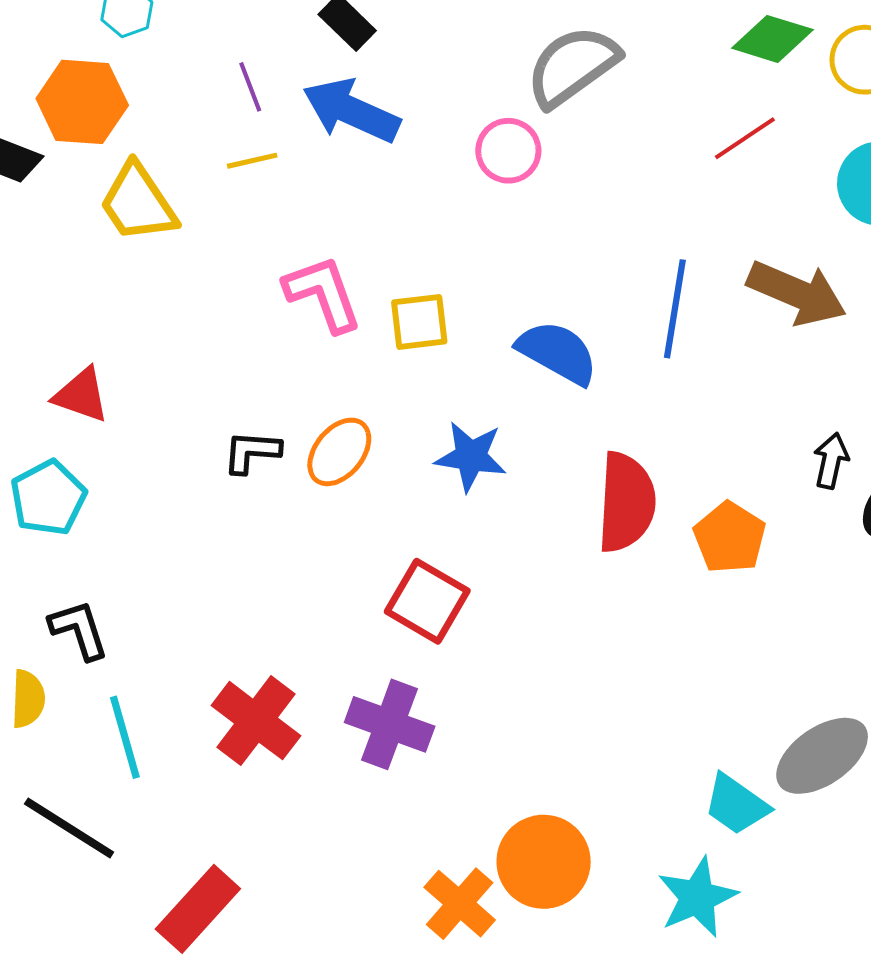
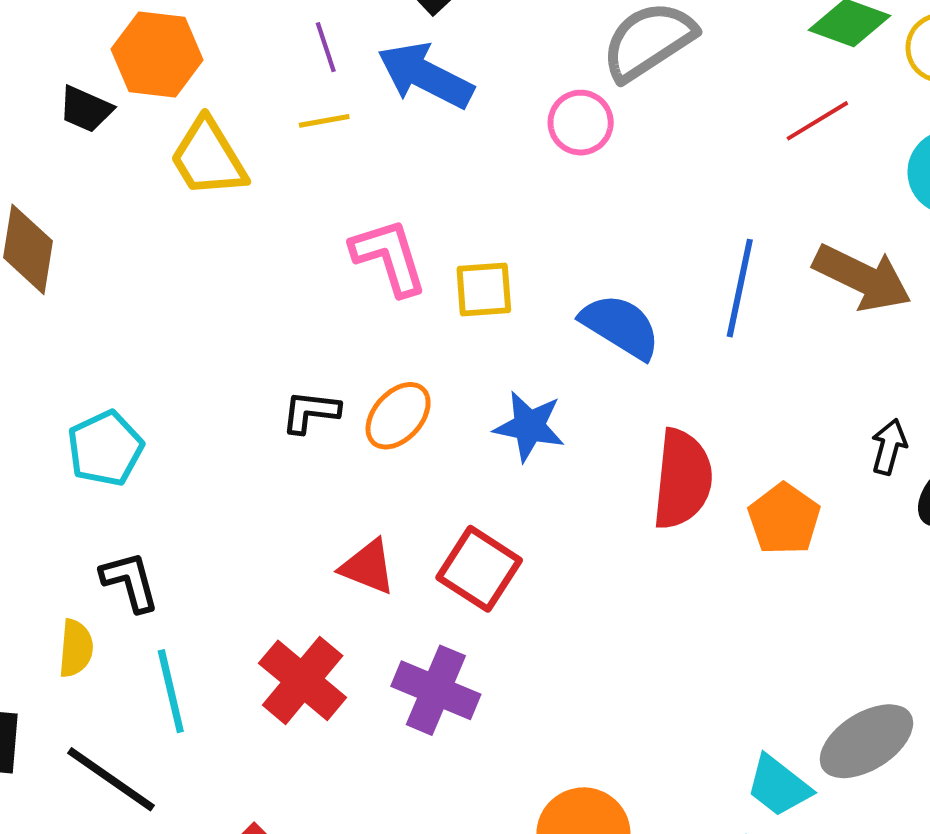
red triangle: (81, 395) -> (368, 567), moved

